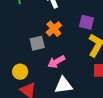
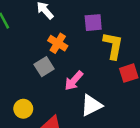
yellow circle: (20, 72) -> (23, 109), moved

